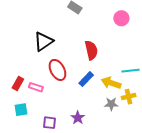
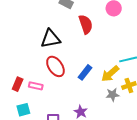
black triangle: (44, 41) -> (51, 39), moved, turned 30
red semicircle: (91, 50) -> (86, 24), moved
yellow arrow: (111, 83) -> (110, 74), turned -54

